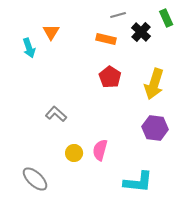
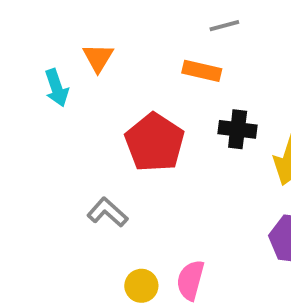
black cross: (141, 32) -> (238, 129), moved, turned -36
red pentagon: (110, 77) -> (155, 142), moved, size x1.4

